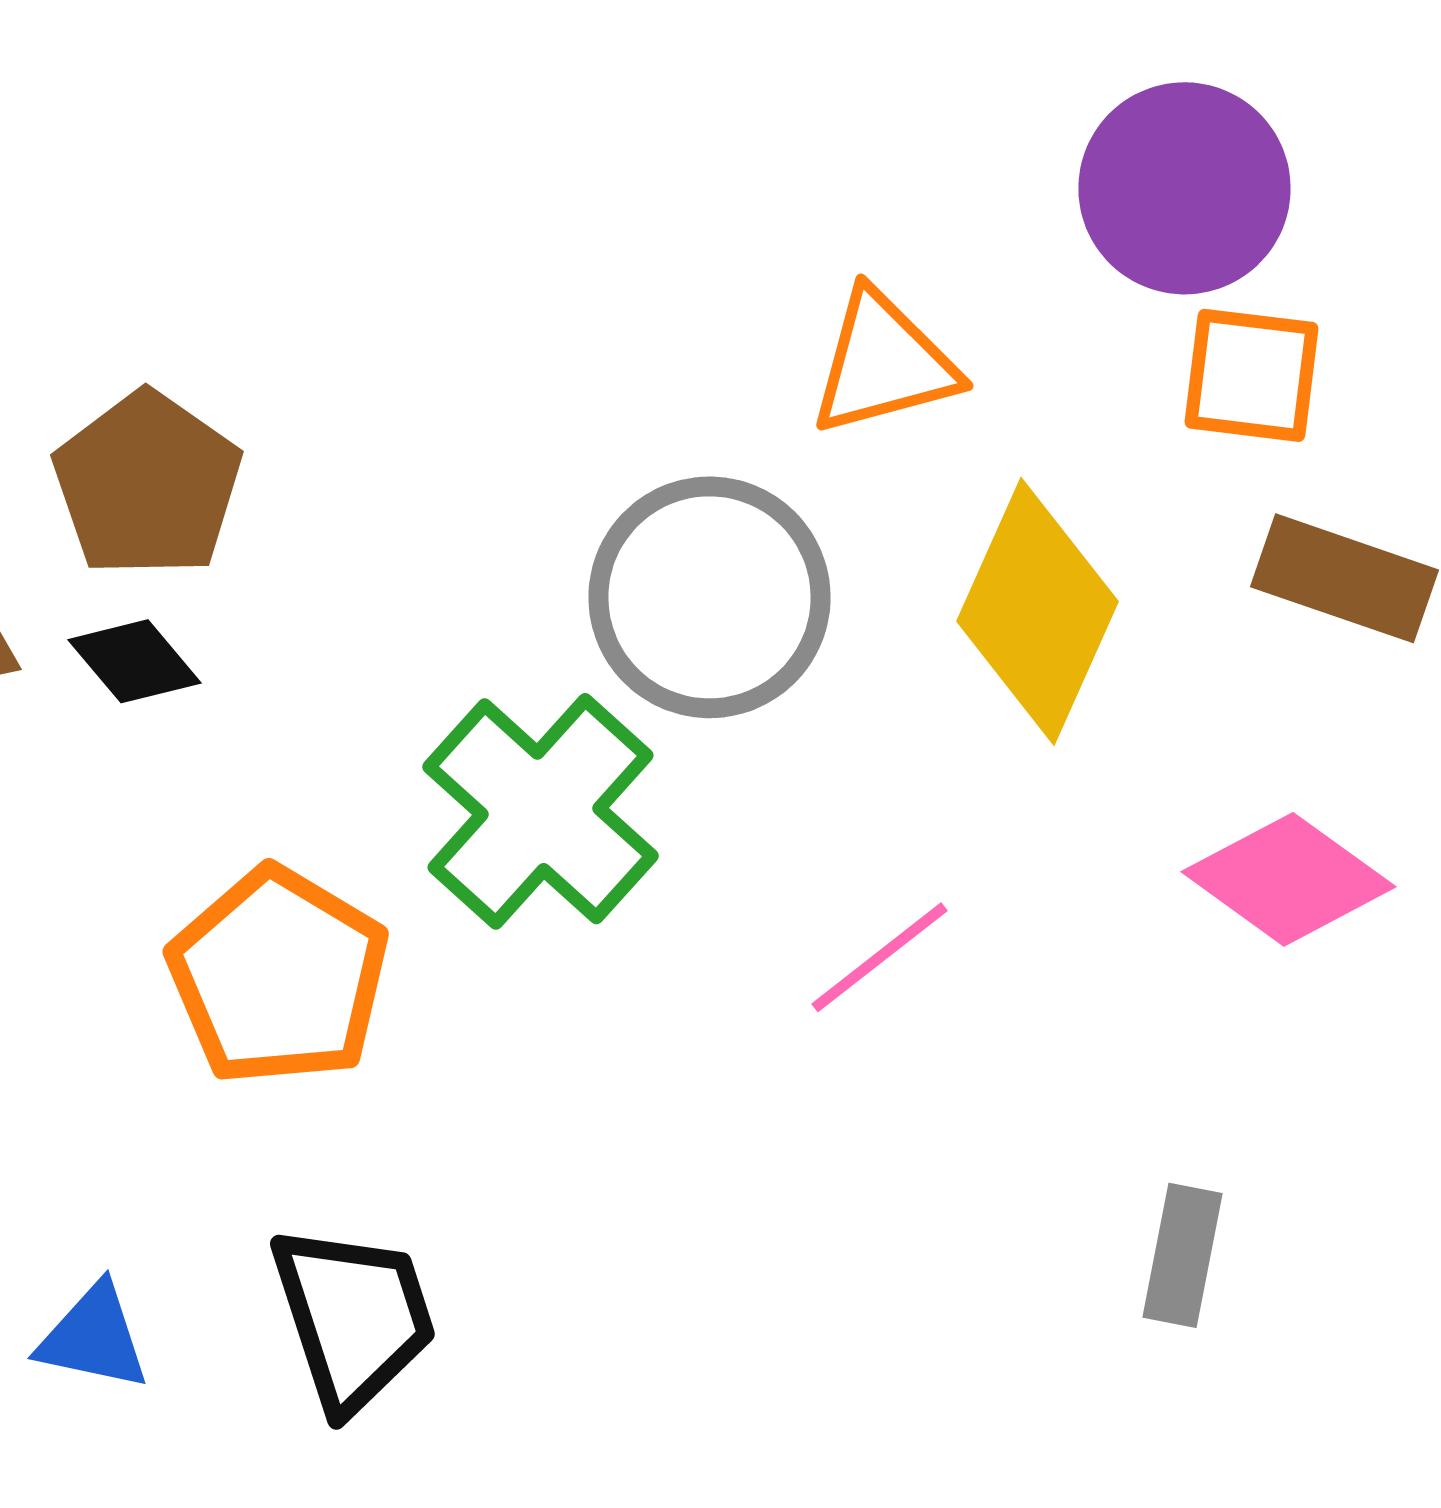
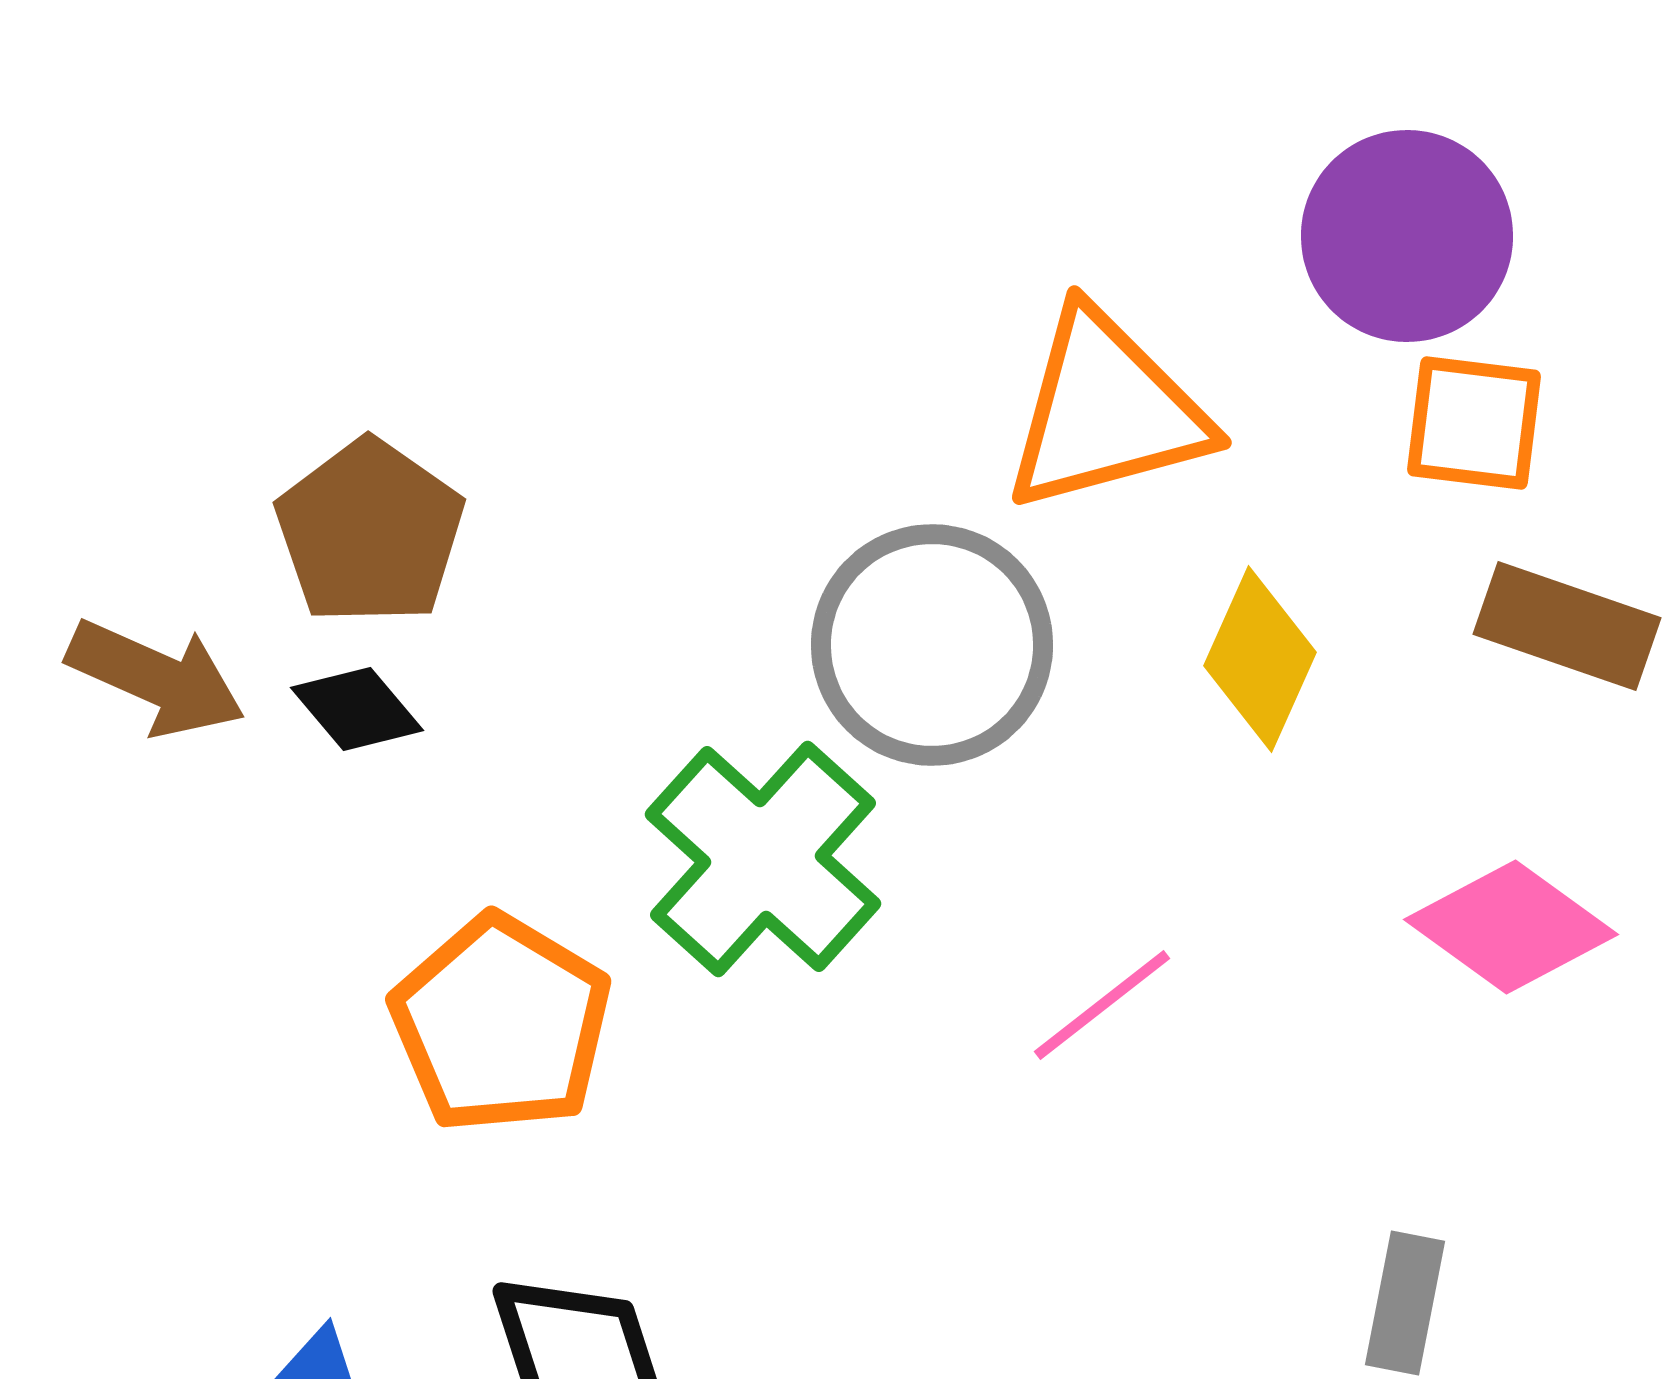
orange triangle: (883, 363) -> (1106, 411), size x1.4
yellow diamond: (1037, 611) -> (1260, 659), size x0.7

